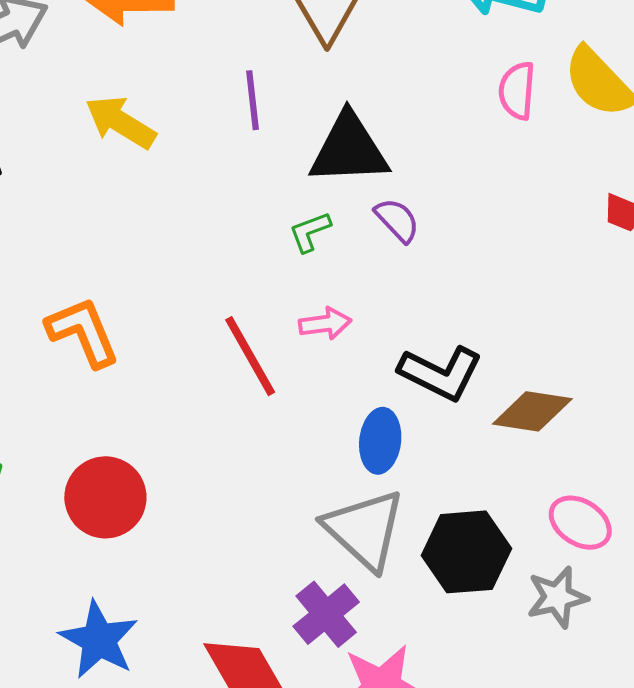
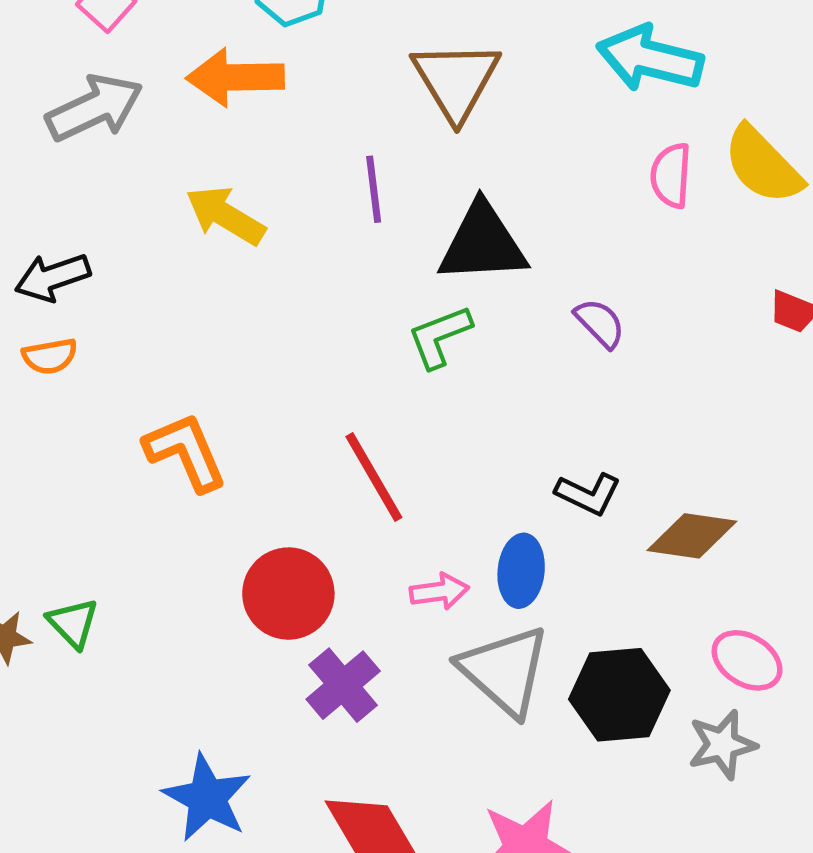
purple semicircle: (397, 220) -> (600, 323), moved
green L-shape: (310, 232) -> (440, 337), size x1.4
pink arrow: (325, 324) -> (439, 591), moved
black L-shape: (441, 373) -> (588, 494), size x0.7
red circle: (105, 497) -> (288, 594), moved
purple cross: (326, 614) -> (343, 685), moved

